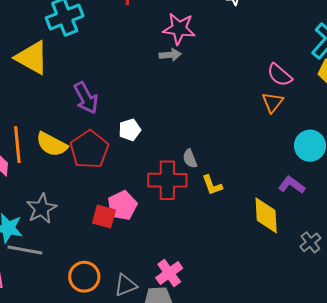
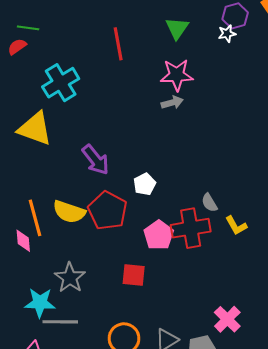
pink pentagon: (122, 205) -> (159, 235), moved
pink cross: (169, 273) -> (227, 319), moved

